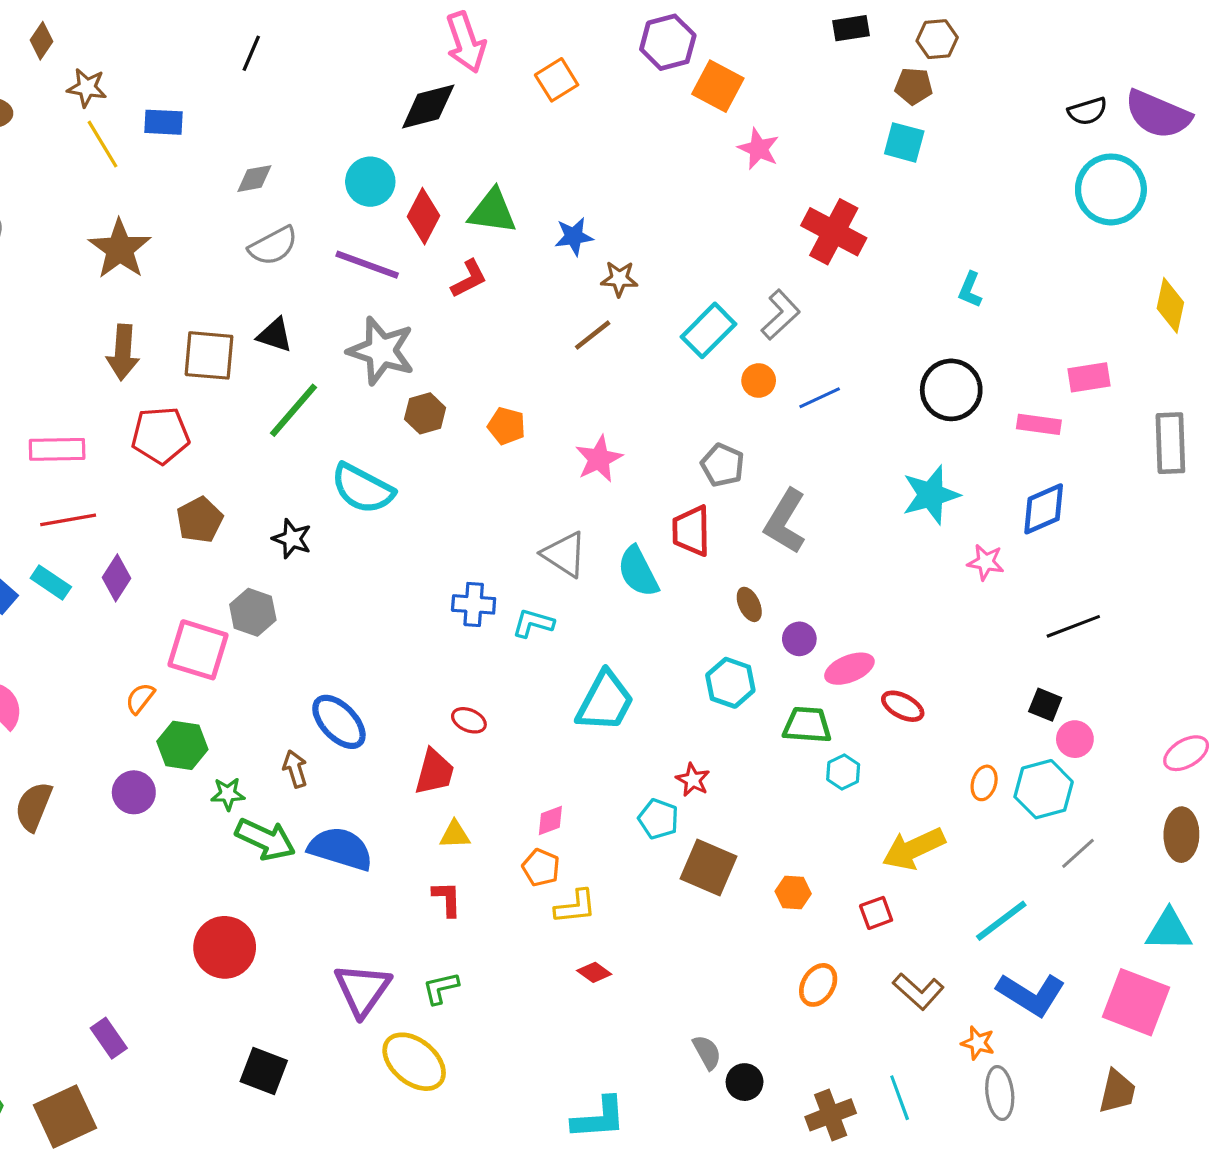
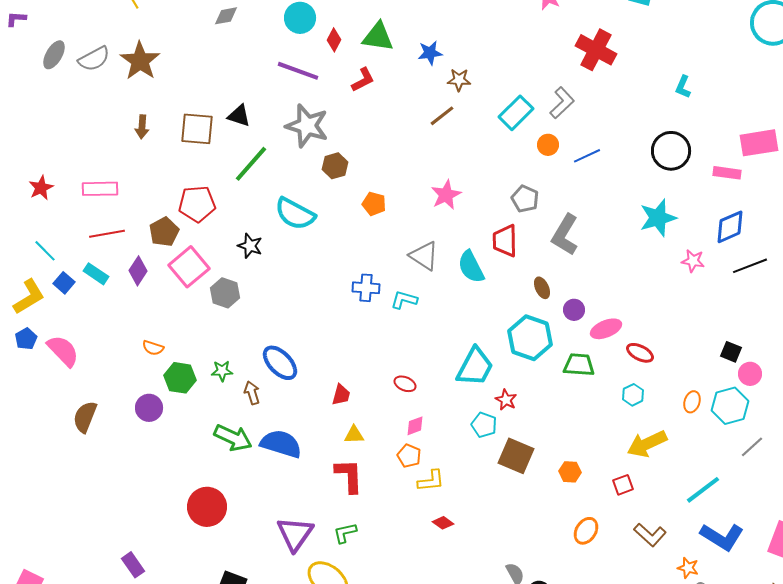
red diamond: (424, 216) -> (334, 40), size x0.7
gray semicircle: (273, 246) -> (94, 59), moved
brown arrow: (123, 352) -> (142, 127), size x0.7
pink rectangle: (1089, 377) -> (759, 143), size x1.4
orange pentagon: (506, 426) -> (374, 204), moved
red pentagon: (160, 435) -> (197, 204), moved
brown pentagon: (200, 520) -> (164, 232), moved
black line: (1073, 626) -> (750, 266), moved
pink square: (198, 650) -> (189, 267), moved, turned 33
cyan hexagon: (730, 683) -> (530, 338), size x1.4
orange semicircle: (140, 698) -> (153, 348), turned -110
cyan trapezoid: (605, 702) -> (475, 367), moved
red ellipse: (469, 720) -> (405, 384), moved
red trapezoid: (434, 772) -> (341, 395), size x0.7
cyan hexagon: (843, 772) -> (633, 395), moved
green star: (228, 794) -> (222, 371), moved
red L-shape: (447, 899) -> (349, 476), size x1.5

